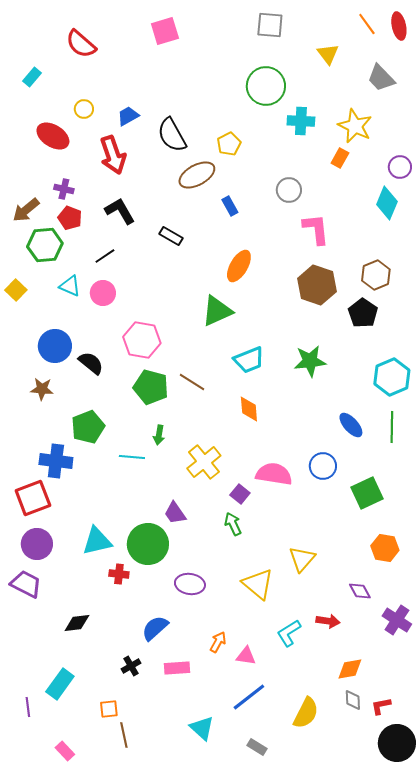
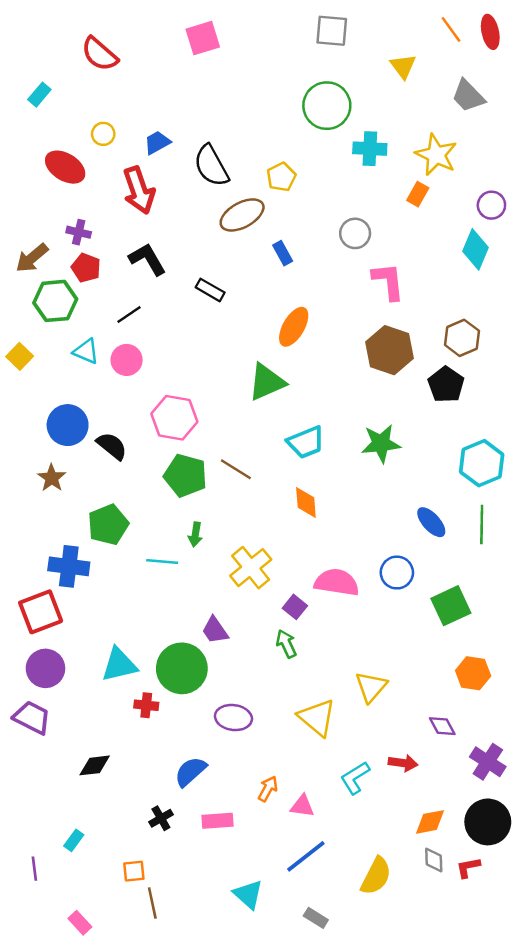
brown star: (42, 389) -> (52, 478), turned 30
cyan rectangle: (60, 684) -> (74, 840), size x0.6
black circle: (397, 743) -> (488, 822), moved

